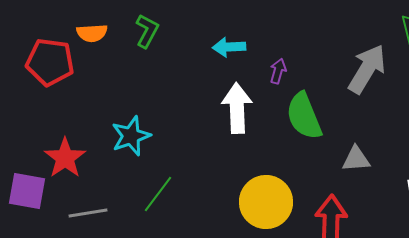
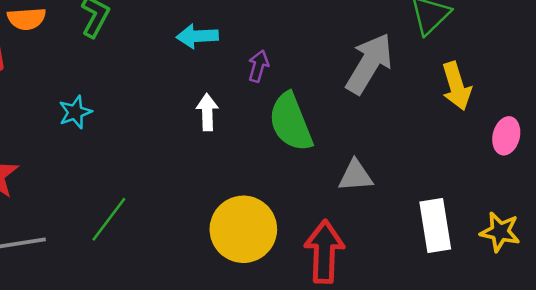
white arrow: (237, 108) -> (207, 112), size x0.6
cyan star: (131, 136) -> (75, 112), moved, size x0.7

